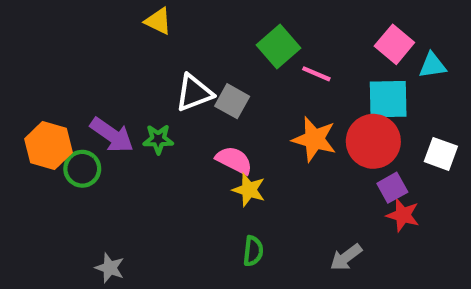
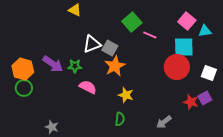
orange star: (314, 139) -> (115, 66), moved, turned 30
pink semicircle: (234, 160) -> (88, 87), moved
green circle: (82, 169) -> (24, 88), moved
purple square: (392, 188) -> (205, 98), moved
yellow star: (249, 190) -> (126, 95), moved

